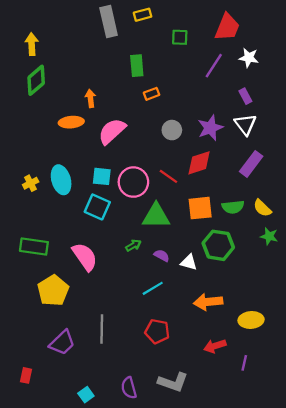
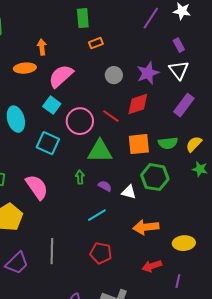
cyan square: (102, 176) -> (52, 105), moved, turned 30
yellow semicircle: (262, 208) -> (194, 144), turned 90
green arrow: (133, 245) -> (80, 177), turned -64

